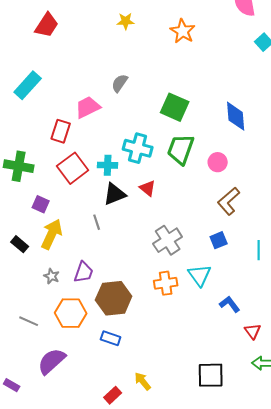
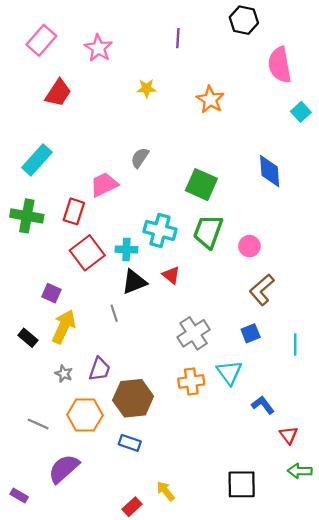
blue diamond: (236, 116) -> (270, 171), moved
green cross: (19, 166) -> (27, 216), moved

